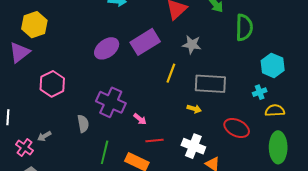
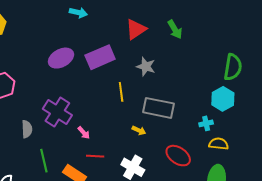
green semicircle: (244, 27) -> (233, 67), moved
yellow line: (171, 73) -> (121, 92), turned -36
green line: (105, 152) -> (44, 161), turned -35

